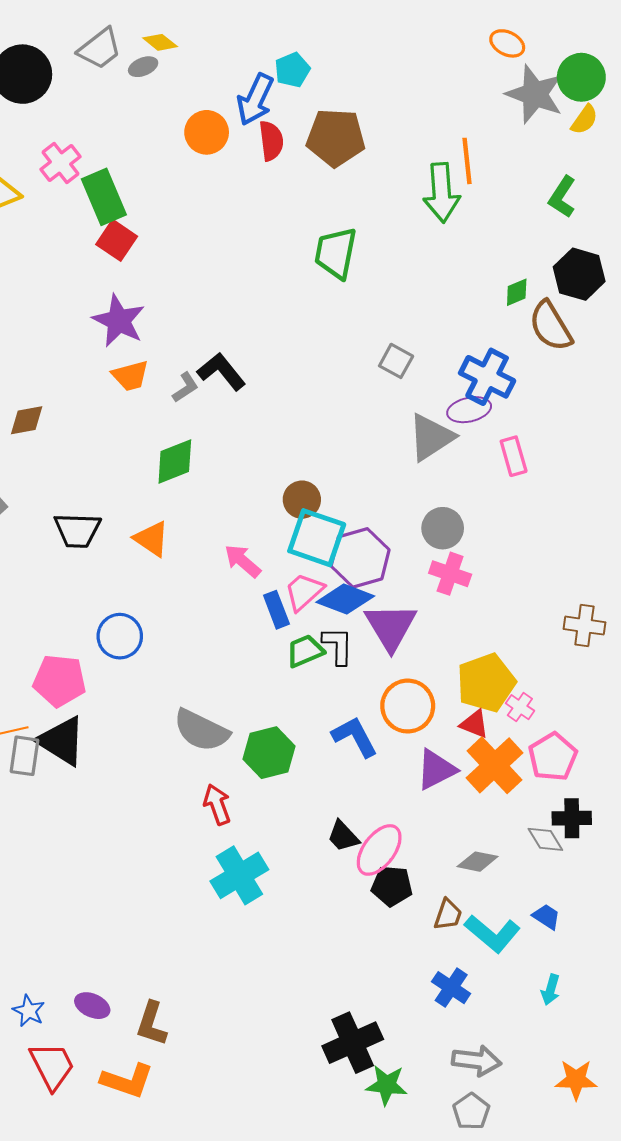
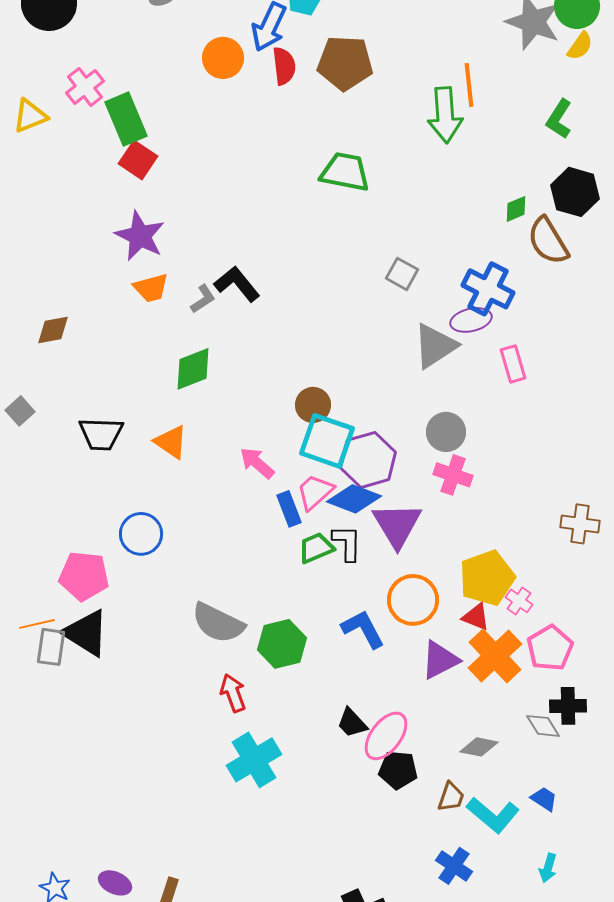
green trapezoid: (336, 253) -> (345, 172), turned 90

